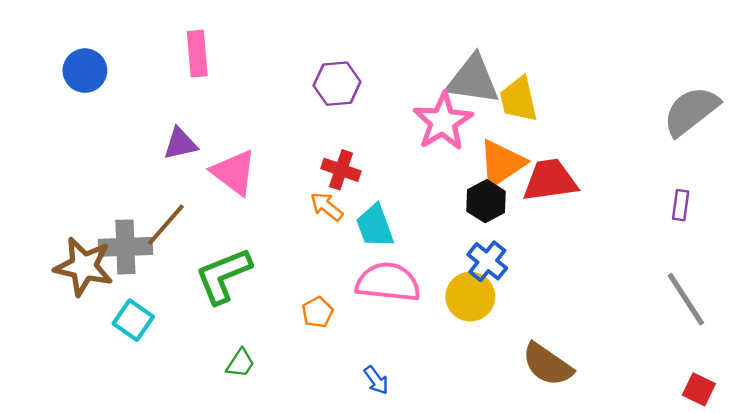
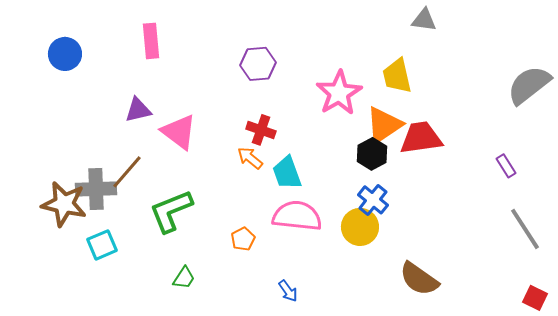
gray triangle: (473, 80) -> (424, 20), moved, size x0.6
purple rectangle: (681, 205) -> (506, 166), moved, turned -40
cyan square: (133, 320) -> (102, 245), turned 32

